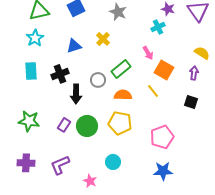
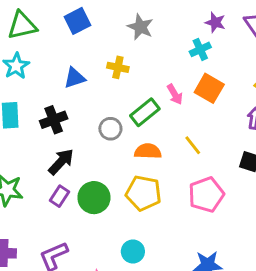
yellow cross: (103, 39) -> (118, 67), turned -32
pink arrow: (148, 53) -> (175, 94), moved
orange square: (164, 70) -> (209, 88), moved
black arrow: (76, 94) -> (61, 162), moved, turned -138
pink pentagon: (162, 137) -> (206, 195), moved

